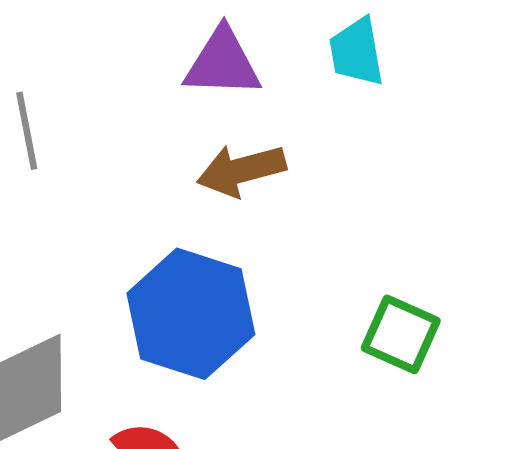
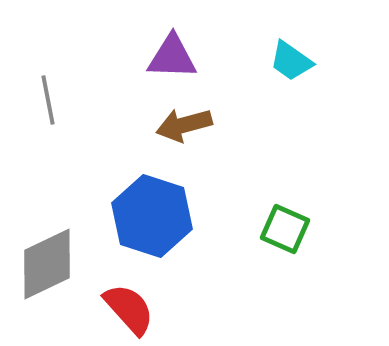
cyan trapezoid: (357, 52) -> (291, 61), moved, turned -45

